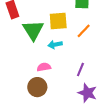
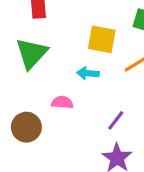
green triangle: (33, 30) -> (32, 53), moved
brown circle: (37, 87) -> (26, 127), moved

